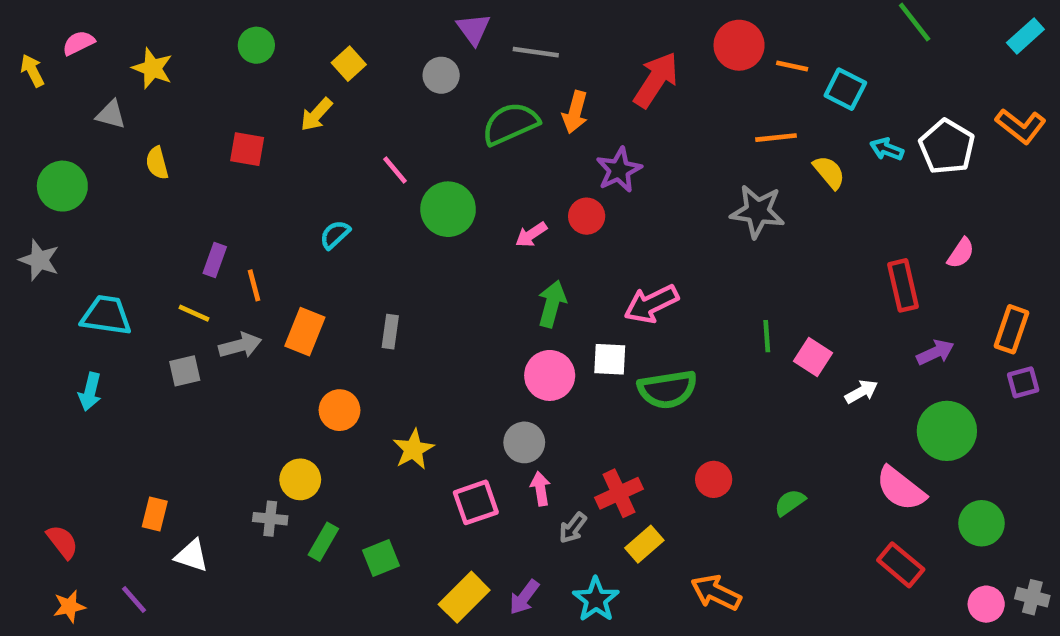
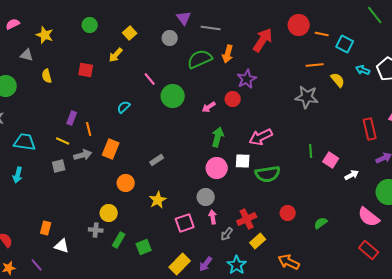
gray rectangle: (390, 332) -> (157, 160), moved, turned 48

